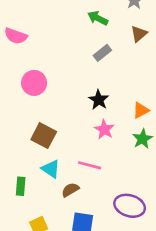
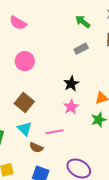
pink line: (90, 165) -> (54, 132), turned -36
brown semicircle: (70, 190) -> (36, 147), turned -136

